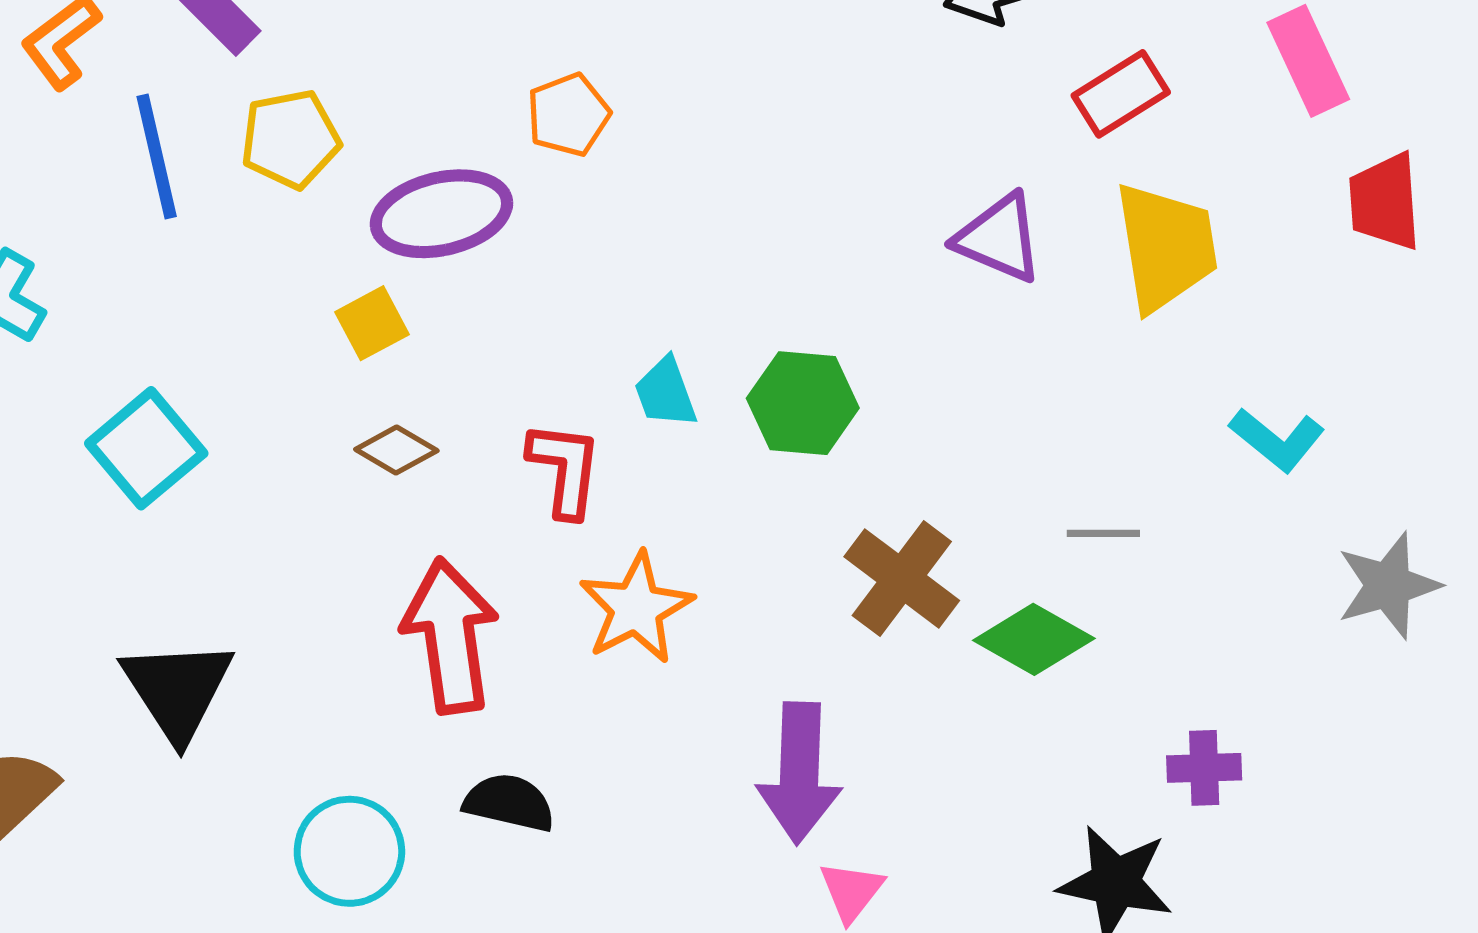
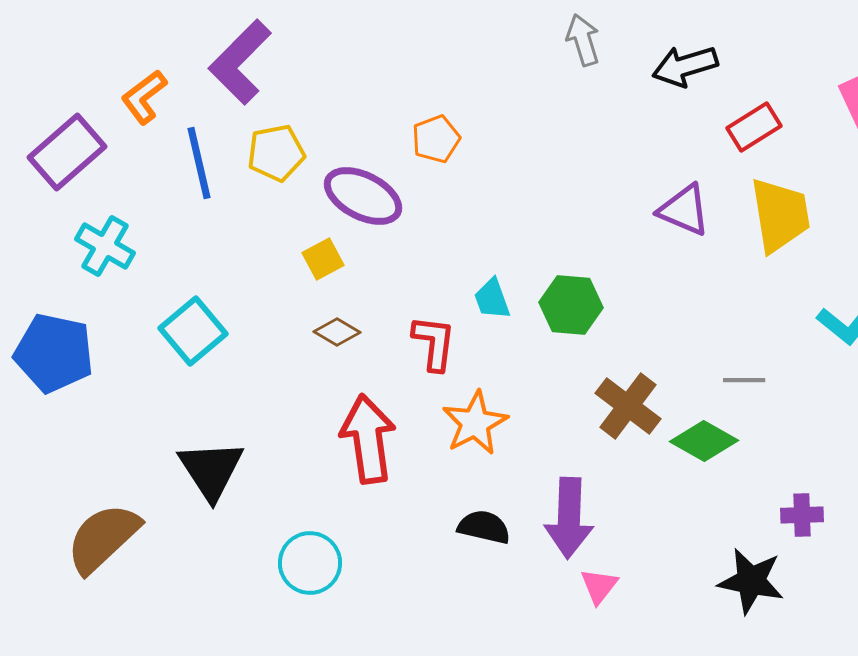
purple ellipse: (441, 214) -> (363, 196), turned 40
black semicircle: (509, 803) -> (484, 527), moved

